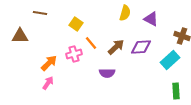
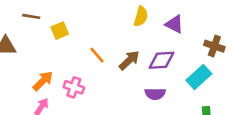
yellow square: (76, 24) -> (60, 31), moved, turned 32
pink cross: (74, 54) -> (74, 87), moved, turned 35
purple semicircle: (107, 73) -> (155, 94), moved

